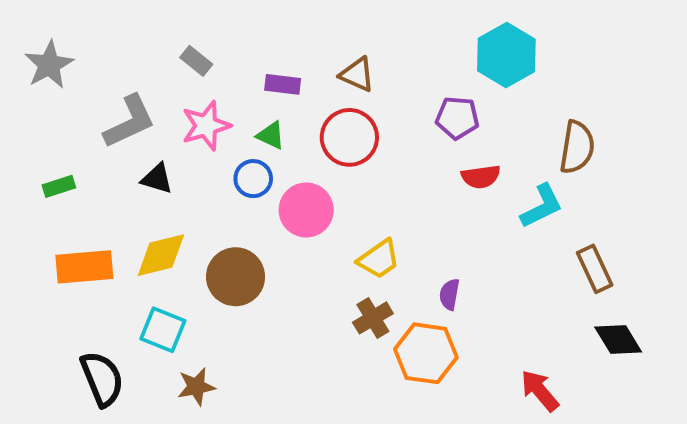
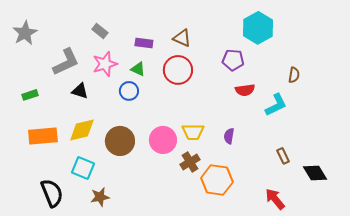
brown semicircle: (577, 147) -> (294, 75), size x0.6
pink circle: (306, 210) -> (163, 140), moved
yellow trapezoid: (379, 259) -> (193, 132), turned 35
brown rectangle: (595, 269) -> (283, 156), moved, size x0.7
purple semicircle: (449, 294) -> (229, 136), moved

